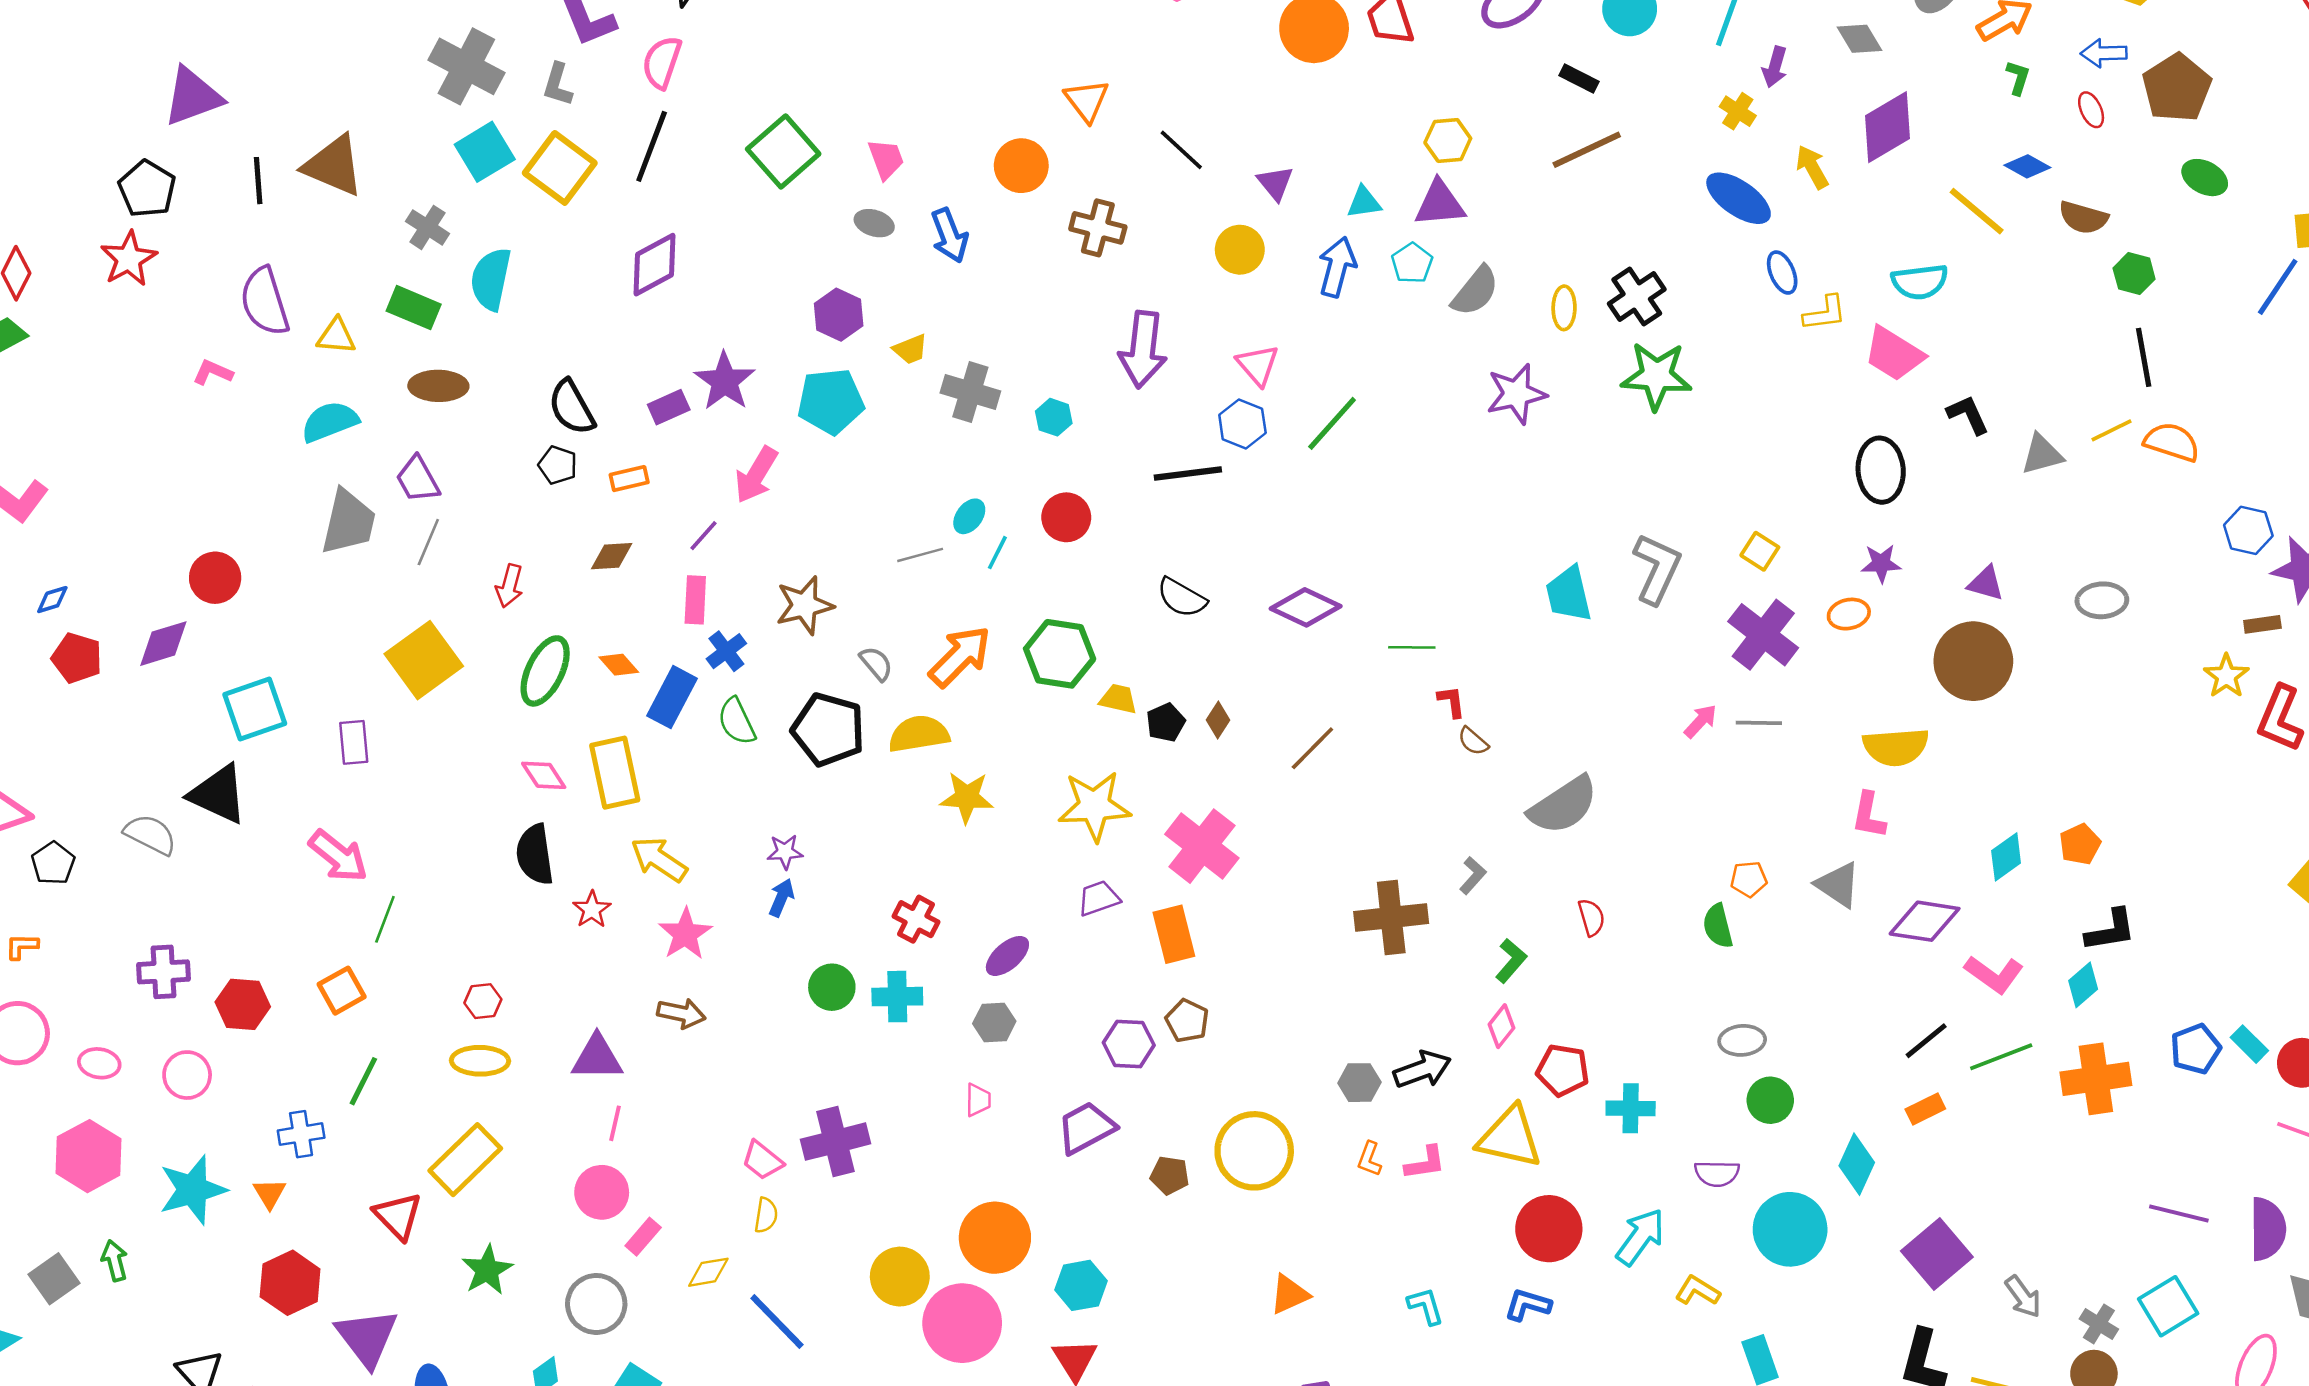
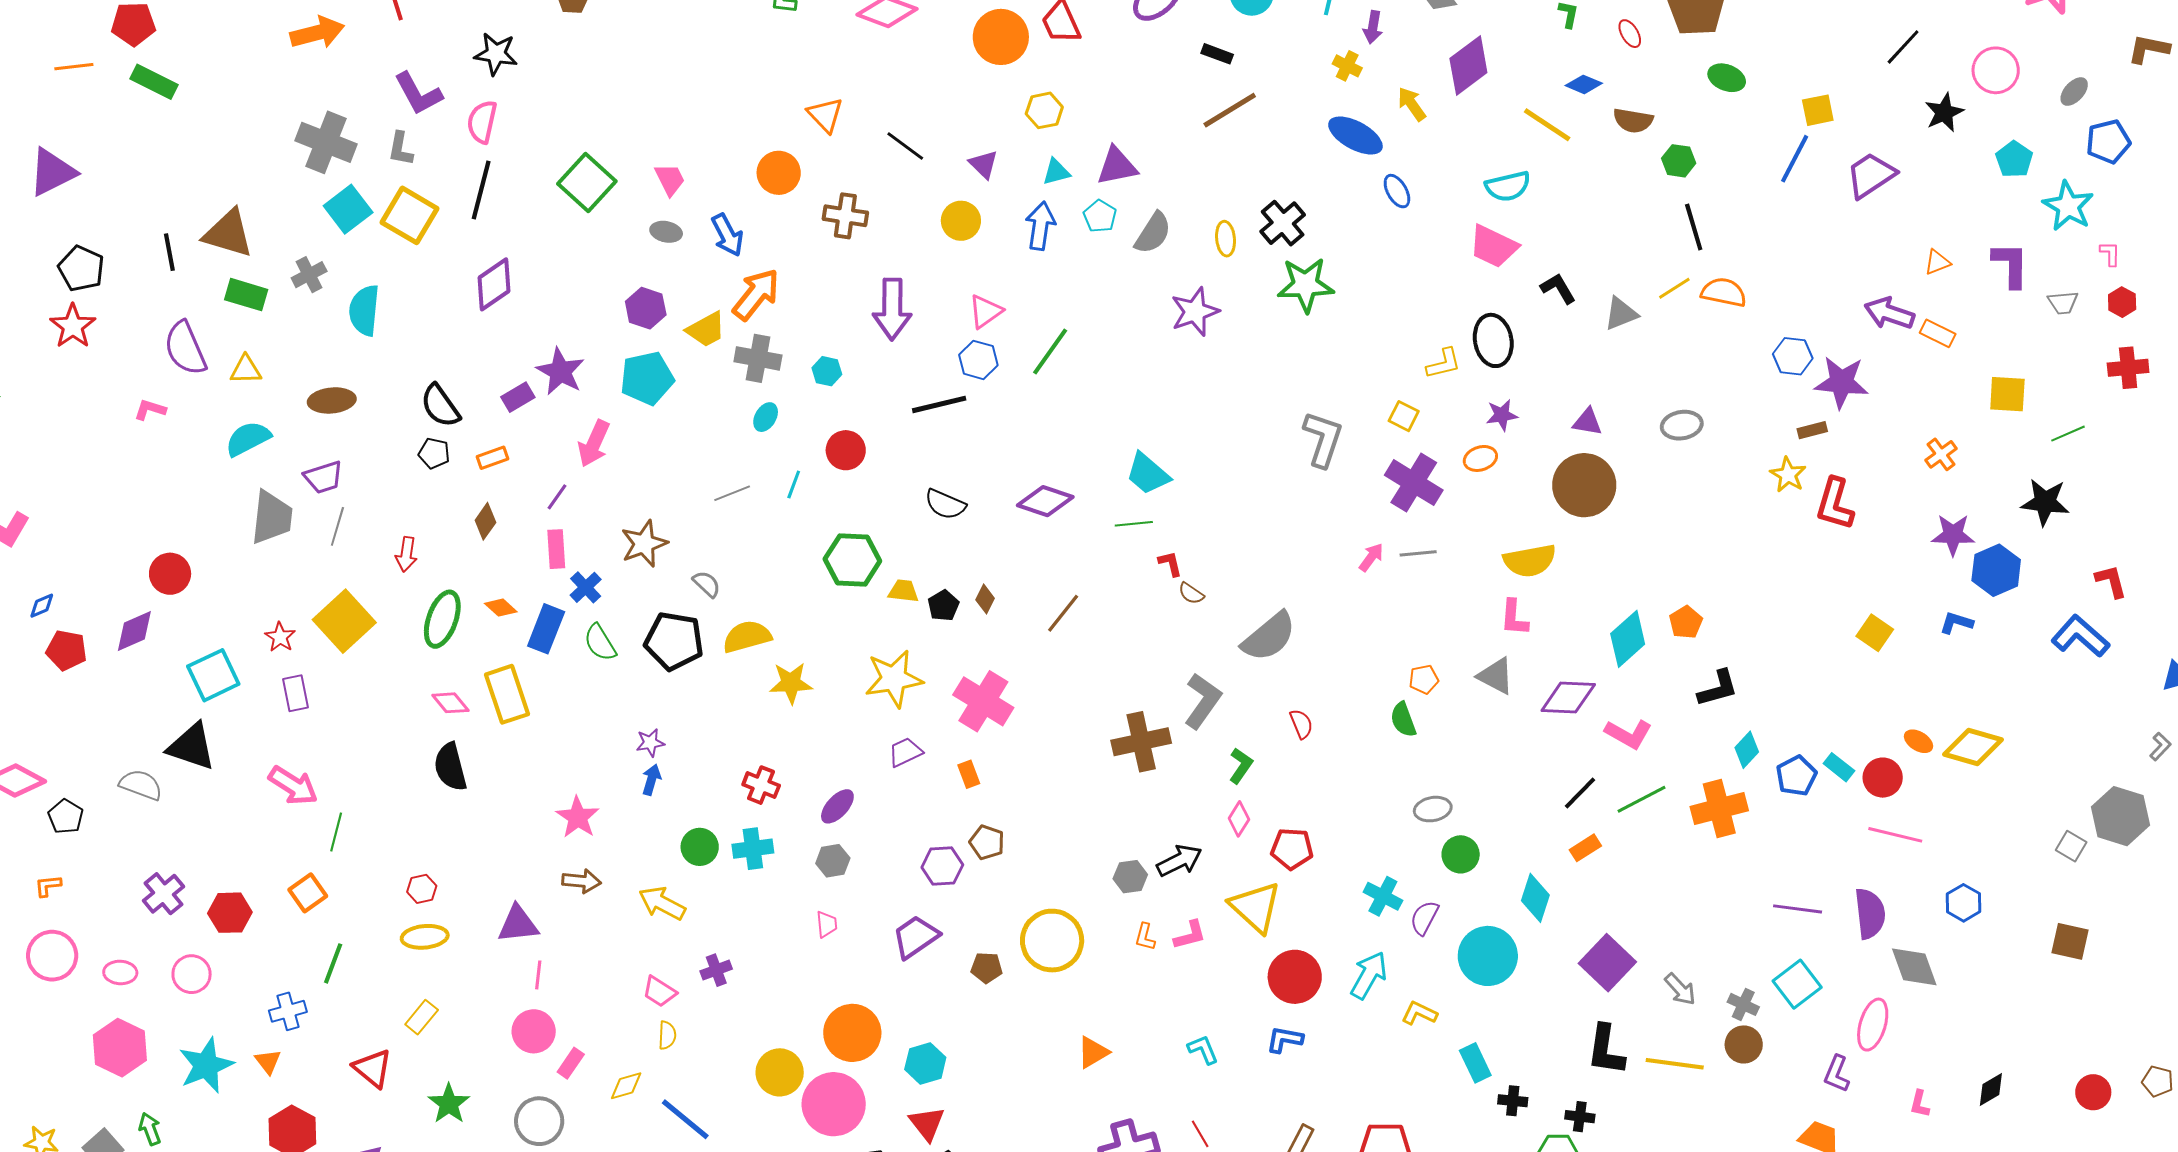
purple triangle: (193, 97) -> (52, 172), moved
yellow hexagon: (1448, 140) -> (1044, 110), moved
gray cross: (427, 227) -> (309, 275), turned 36
green rectangle: (414, 308) -> (246, 295), moved
yellow L-shape: (1825, 313) -> (1444, 364), moved
yellow trapezoid: (910, 349) -> (706, 330), size x1.4
pink triangle: (1258, 365) -> (986, 311), turned 42
purple trapezoid: (418, 479) -> (323, 477), turned -72
cyan ellipse: (969, 516) -> (766, 417), moved
brown diamond: (612, 556) -> (485, 521), turned -45
cyan trapezoid: (1569, 594) -> (1148, 474), moved, turned -30
orange arrow: (960, 656) -> (756, 294), moved
cyan diamond: (2006, 857) -> (1628, 639), size x1.4
yellow arrow: (659, 859) -> (662, 903), moved
gray L-shape: (1473, 875) -> (1203, 701), size x1.8
red star: (592, 910) -> (280, 637), moved
orange rectangle: (1174, 934) -> (969, 774), size x0.6
purple cross: (163, 972) -> (164, 894), turned -30
cyan diamond: (2083, 985) -> (1747, 750), moved
cyan cross: (1631, 1108) -> (1383, 896), moved, turned 33
yellow triangle: (1510, 1137) -> (1255, 907), turned 36
purple cross: (835, 1142) -> (716, 970), size x0.6
yellow rectangle: (465, 1160) -> (422, 1017), size x0.6
purple semicircle: (1717, 1173) -> (1424, 918), turned 123

